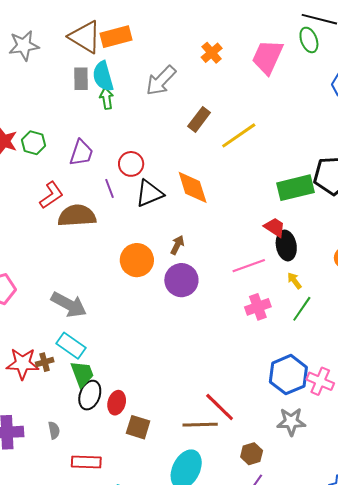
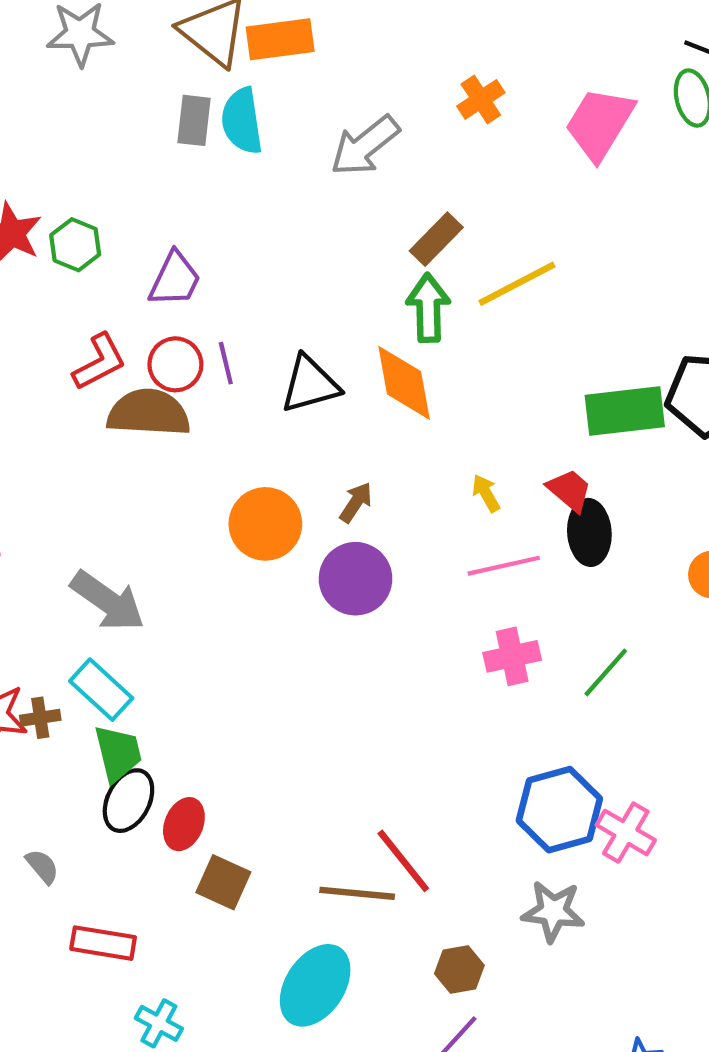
green arrow: (107, 98) -> (428, 308), moved, size x1.4
red circle: (131, 164) -> (175, 364), moved
yellow arrow: (294, 281) -> (486, 493), moved
gray semicircle: (54, 430) -> (42, 866), turned -36

